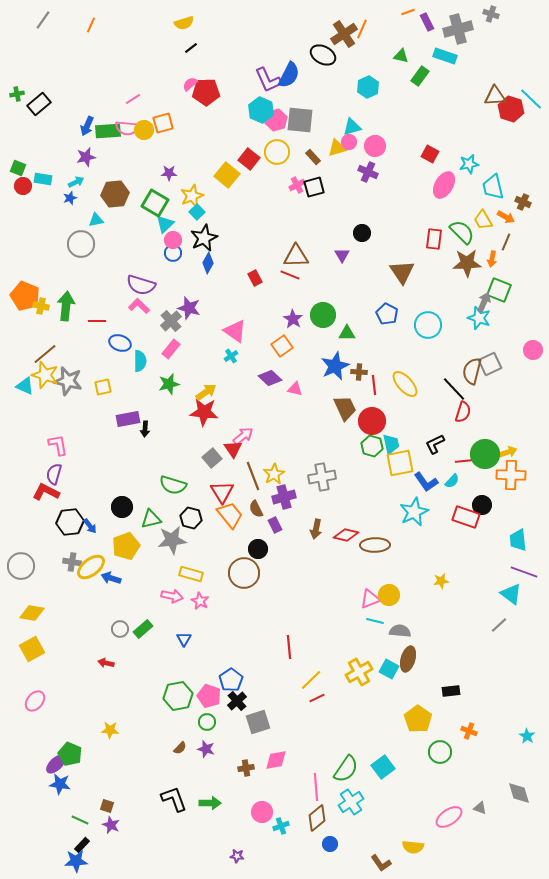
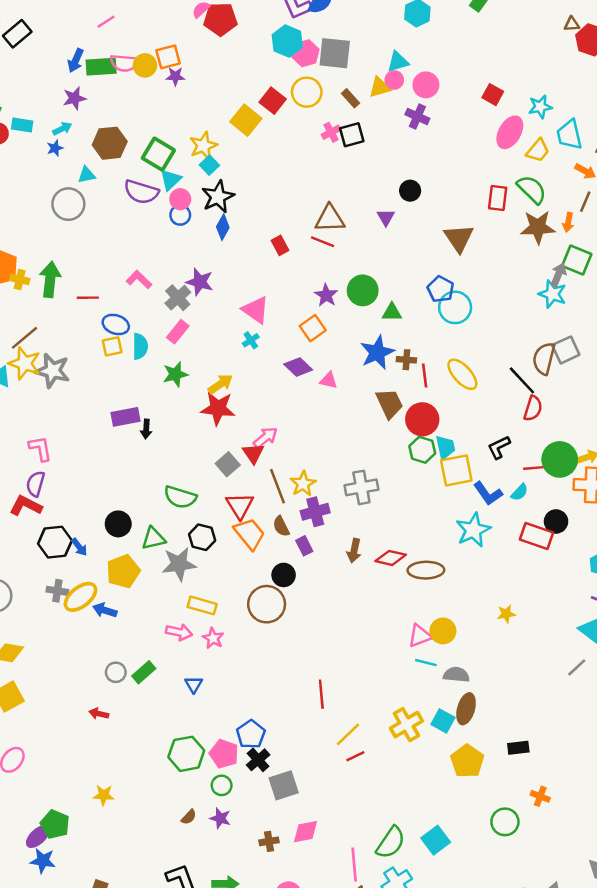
brown triangle: (495, 96) -> (572, 24), size x0.6
pink line: (133, 99) -> (106, 22), moved
purple star: (169, 173) -> (175, 76), moved
yellow trapezoid: (483, 220) -> (538, 151), moved, turned -110
purple semicircle: (141, 285) -> (141, 192), moved
cyan circle: (428, 325) -> (455, 307), moved
yellow square: (103, 387) -> (112, 346), moved
yellow pentagon: (418, 719) -> (467, 761), moved

